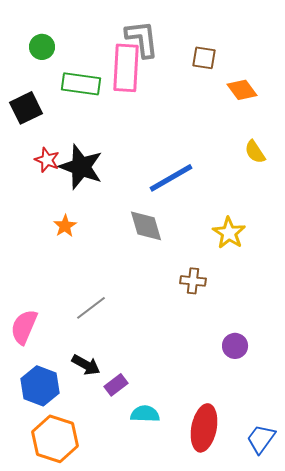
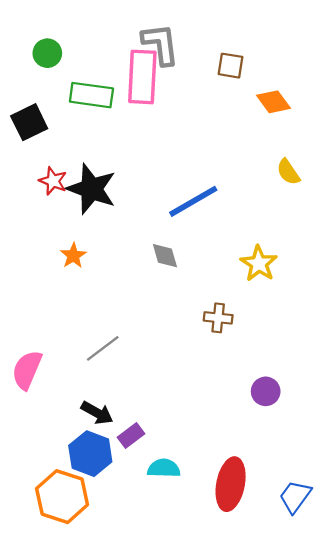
gray diamond: (146, 226) -> (165, 256), size x0.7
blue hexagon: (40, 386) -> (90, 454), moved

